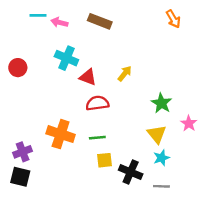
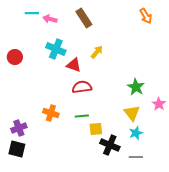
brown rectangle: (100, 21) -> (84, 18), turned 36
yellow arrow: (125, 74) -> (97, 52), moved
orange cross: (61, 134) -> (51, 113), size x0.7
yellow square: (104, 160) -> (96, 129), moved

